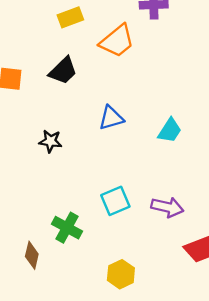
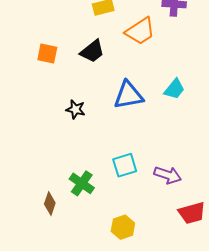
blue triangle: (111, 118) -> (128, 95), size x1.4
cyan trapezoid: (170, 131) -> (174, 89), moved

